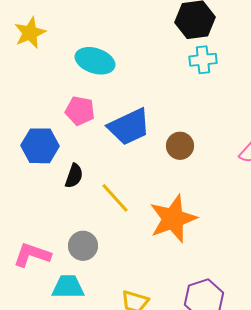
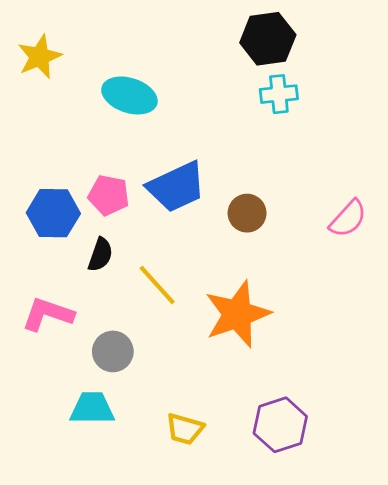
pink pentagon: (80, 111) -> (109, 195), moved
pink L-shape: (32, 255) -> (48, 314), moved

